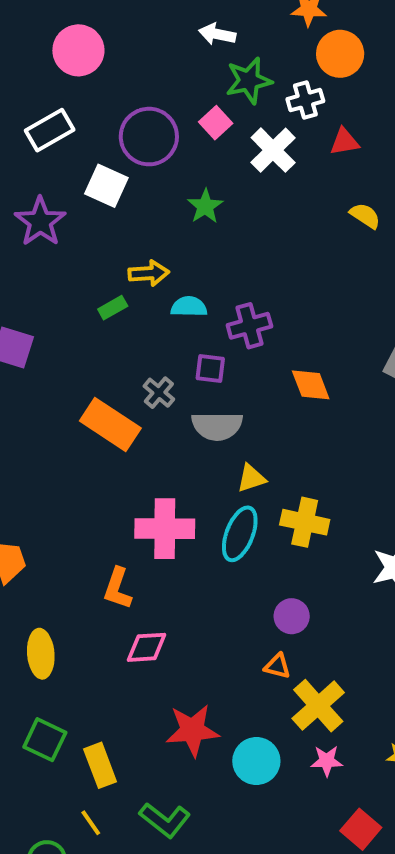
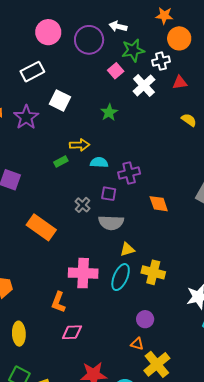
purple circle: (149, 137) -> (89, 40), moved
orange rectangle: (110, 424) -> (41, 227), moved

